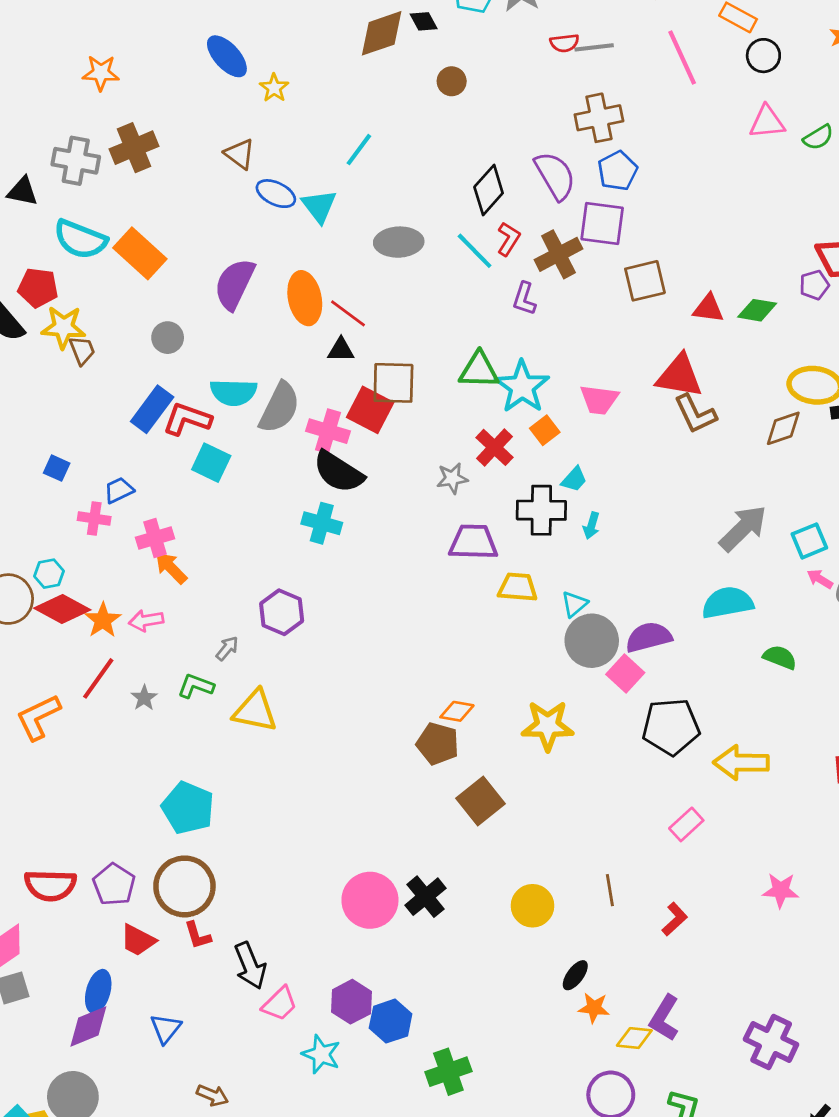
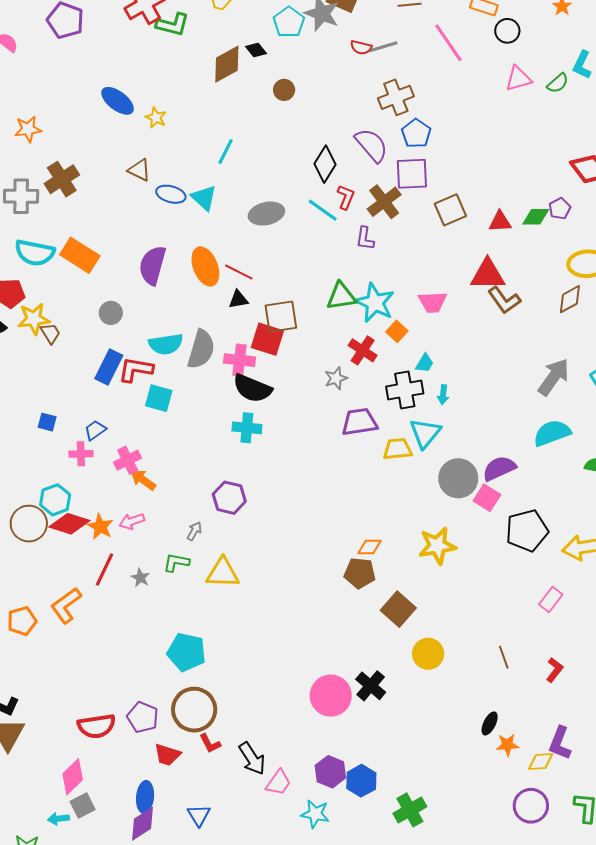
red semicircle: (564, 43) -> (361, 47), turned 30
purple pentagon: (814, 285) -> (560, 209), moved
cyan hexagon: (49, 574) -> (55, 500), size x1.4
cyan triangle: (574, 604) -> (425, 433), moved, size x1.6
yellow circle: (532, 906) -> (428, 654), moved

